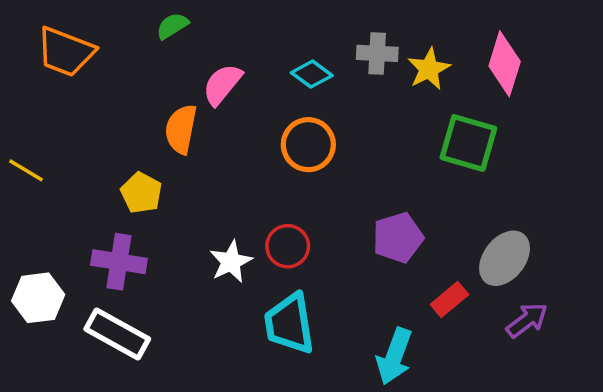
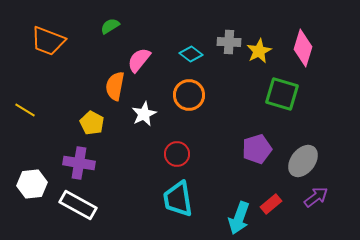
purple pentagon: (398, 238) -> (257, 149), moved
white star: (231, 262) -> (144, 114), moved
red rectangle: (449, 300) -> (271, 204), moved

